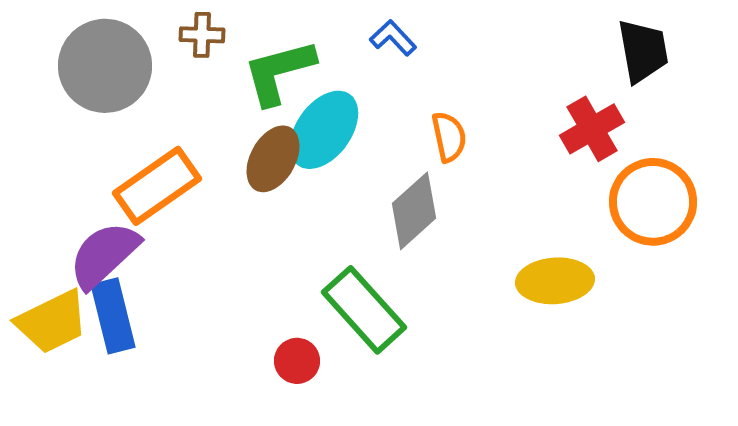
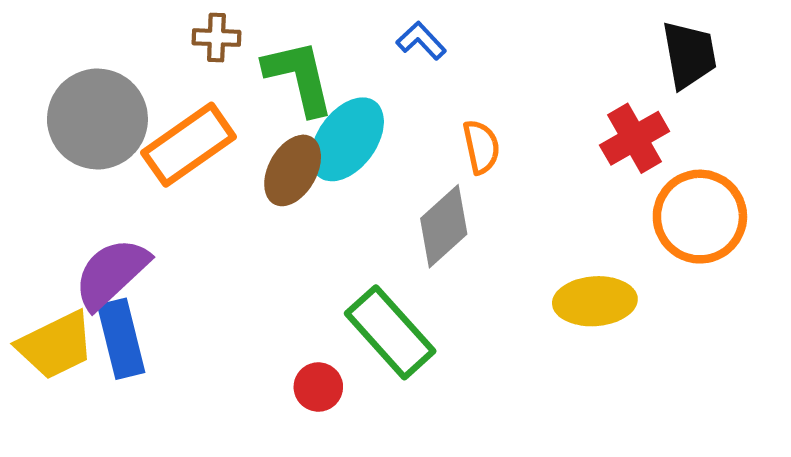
gray circle: (105, 66) -> (97, 119), moved
green L-shape: (279, 72) -> (299, 77), turned 92
orange rectangle: (157, 186) -> (189, 145), moved

